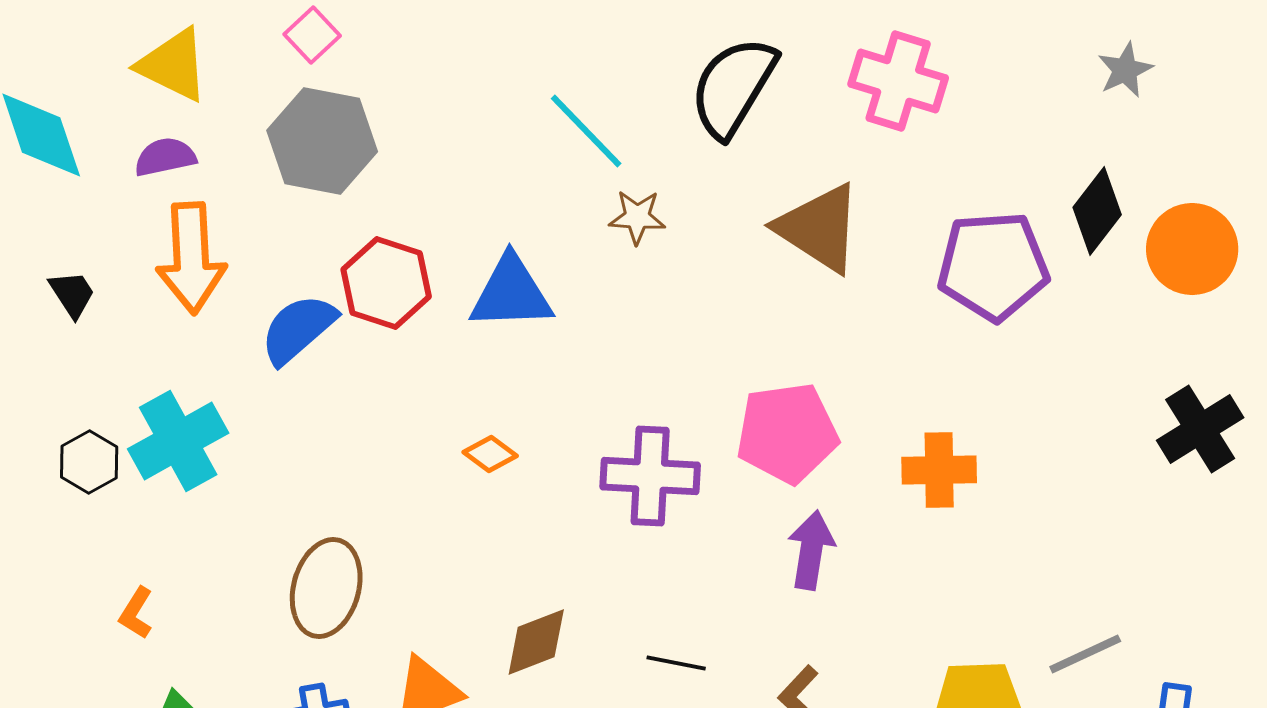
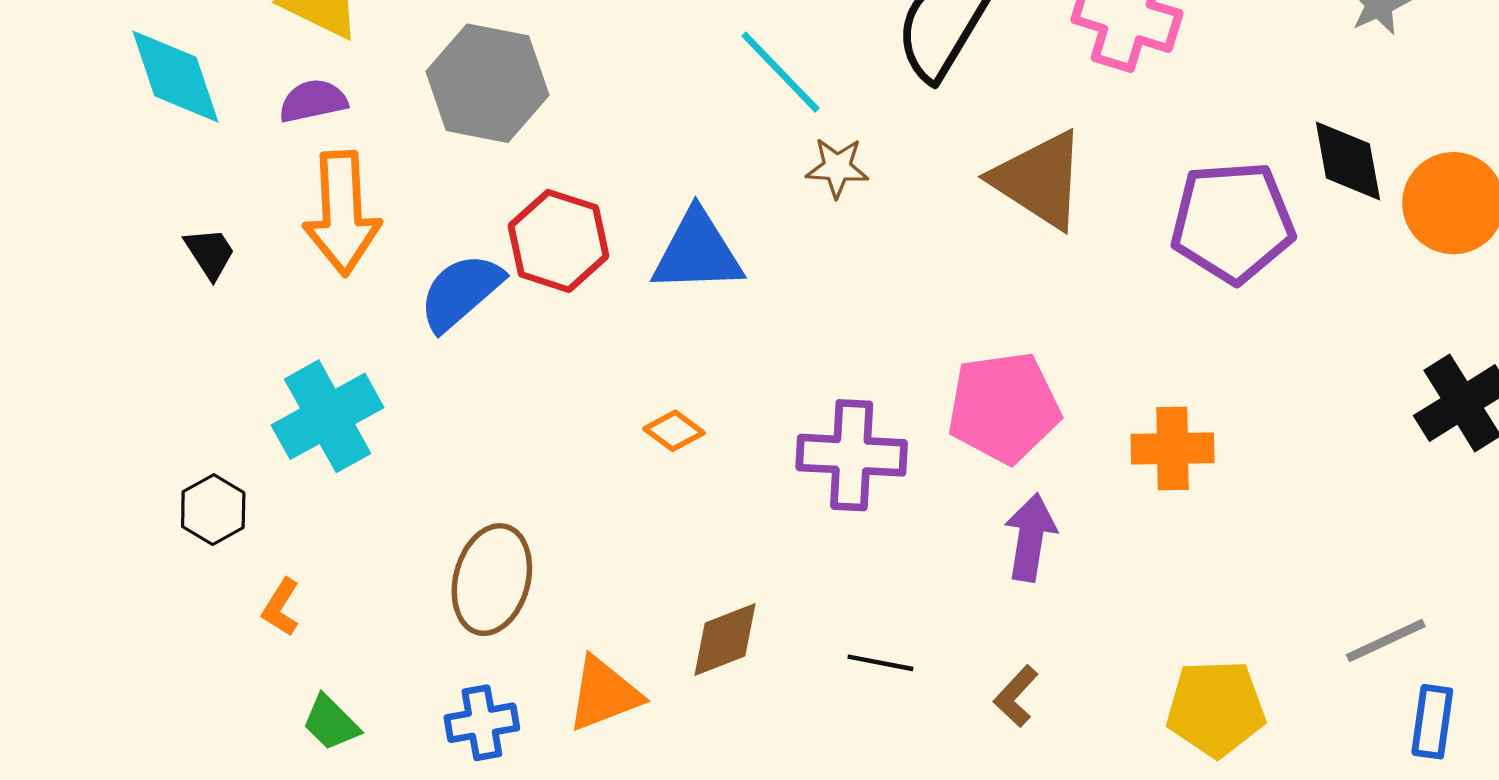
black diamond: (1097, 211) -> (1348, 161), turned -48
black hexagon: (89, 462) -> (213, 510), moved
gray line: (1085, 654) -> (1386, 641), moved

